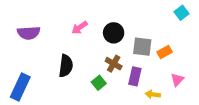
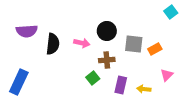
pink arrow: (80, 28) -> (82, 43), moved, turned -133
brown cross: (114, 64) -> (107, 60), turned -35
black semicircle: (66, 66) -> (53, 44), moved
purple rectangle: (135, 76) -> (121, 85), moved

